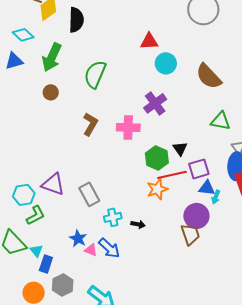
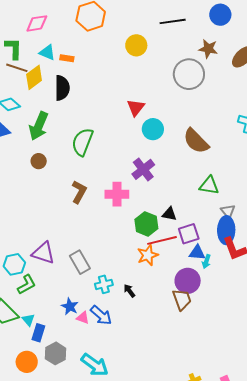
red triangle: (149, 41) -> (136, 108), turned -48
black triangle: (180, 149) -> (169, 214), turned -42
black arrow: (138, 224) -> (129, 291), turned -136

